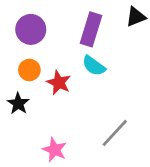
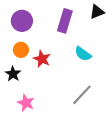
cyan semicircle: (94, 66) -> (83, 54), moved
pink star: (55, 150) -> (26, 103), moved

